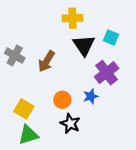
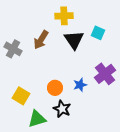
brown arrow: (46, 61) -> (41, 40), moved
purple cross: (107, 73) -> (105, 74), moved
green triangle: (28, 135) -> (37, 119), moved

